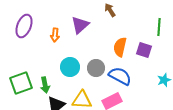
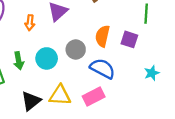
gray circle: (96, 68) -> (76, 50), moved
green arrow: (45, 85) -> (19, 61), moved

